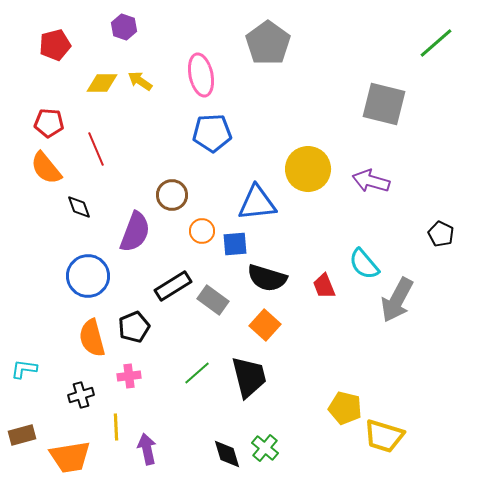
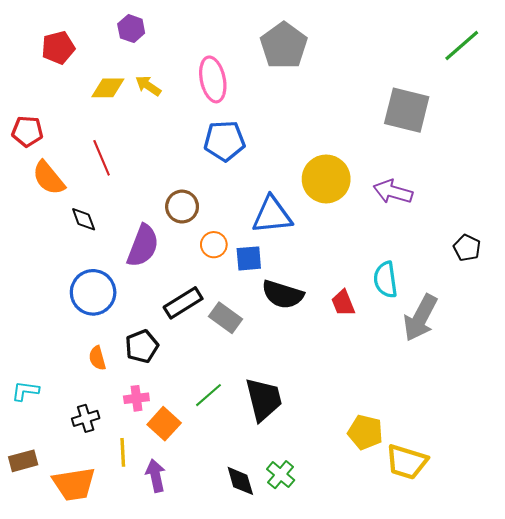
red pentagon: (49, 123) -> (27, 131), moved
cyan semicircle: (364, 264) -> (385, 280), turned 32
orange square: (265, 325) -> (164, 424), moved
orange semicircle: (92, 338) -> (97, 358), size x0.6

